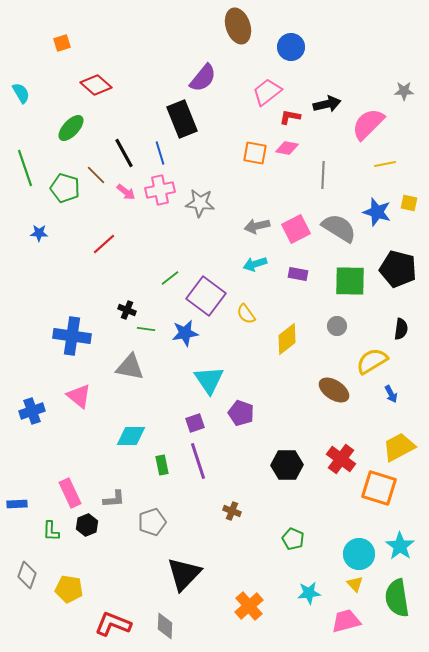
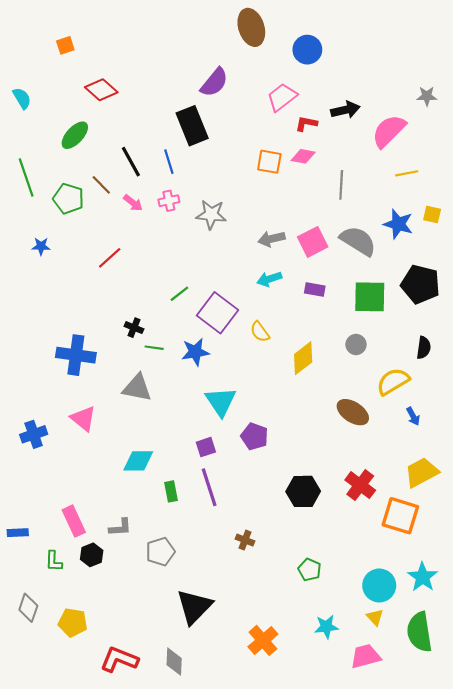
pink cross: (160, 190) -> (169, 201), size x0.7

